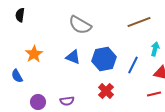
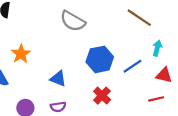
brown line: (139, 22) -> (139, 18), turned 55
blue triangle: (73, 57) -> (58, 79), moved
blue line: (133, 65) -> (132, 66), turned 30

